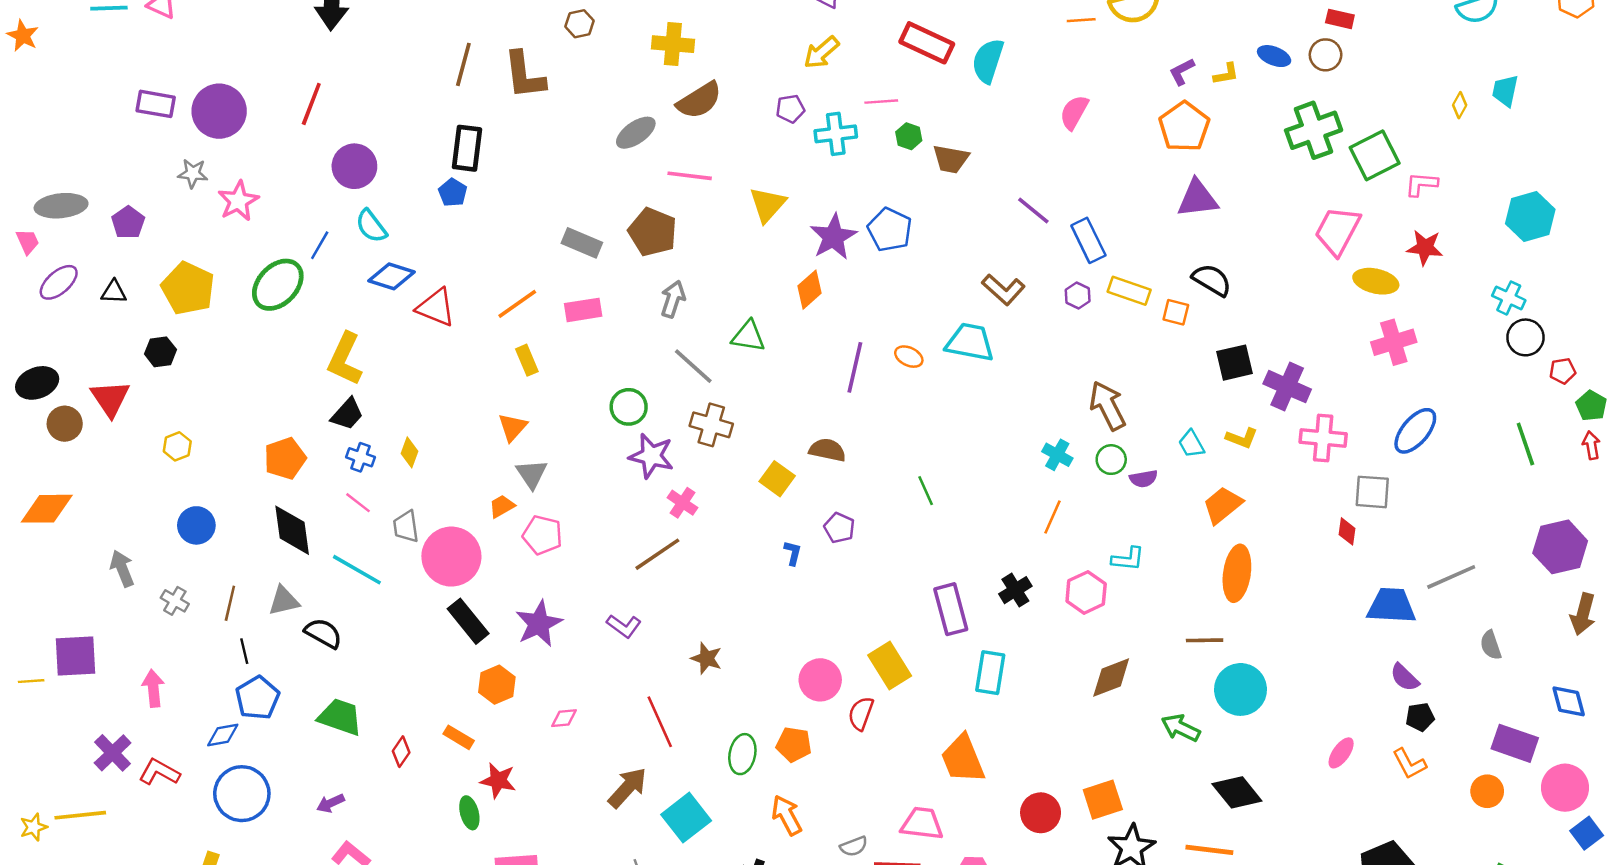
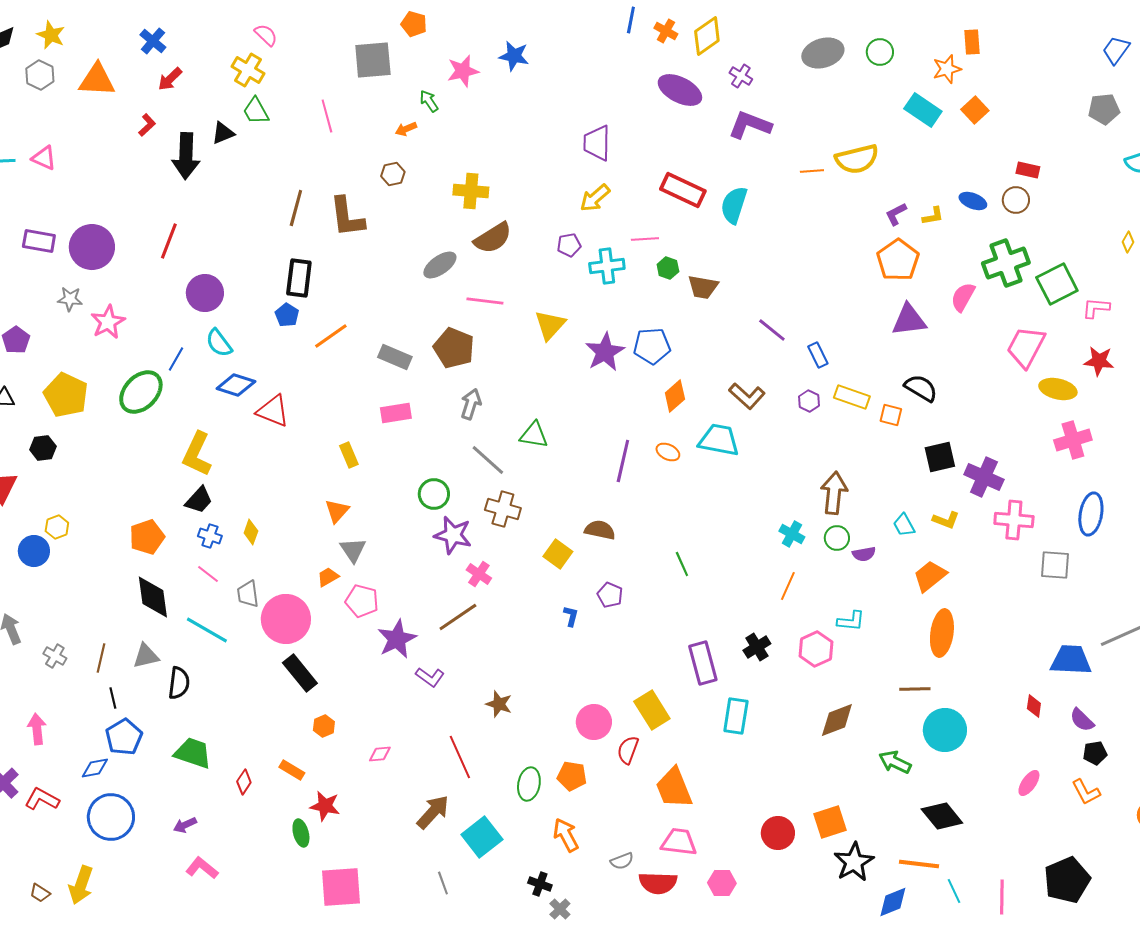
pink semicircle: (1074, 112) -> (963, 297), moved
blue pentagon: (890, 230) -> (652, 346), turned -30
blue rectangle: (1088, 240) -> (818, 355), size x0.7
orange diamond: (809, 290) -> (675, 396), moved
orange line: (517, 304) -> (331, 336), moved
brown arrow: (1108, 406) -> (834, 493), turned 33
blue ellipse: (1415, 431) -> (1091, 514), turned -30
blue circle: (196, 525) -> (34, 551), moved
red diamond: (1347, 531) -> (1034, 706), moved
purple star: (539, 624) -> (397, 639), moved
black semicircle: (323, 633) -> (179, 683), turned 68
orange hexagon: (497, 685) -> (324, 726), size x0.7
orange trapezoid: (963, 759) -> (674, 788), moved

